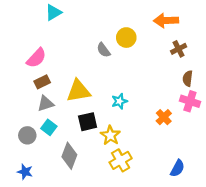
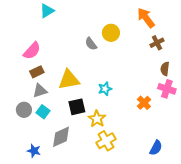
orange arrow: (166, 20) -> (146, 18), turned 55
gray circle: (27, 135) -> (24, 110), moved
gray diamond: (69, 156) -> (61, 137), turned 45
blue star: (25, 172) -> (34, 151), moved

